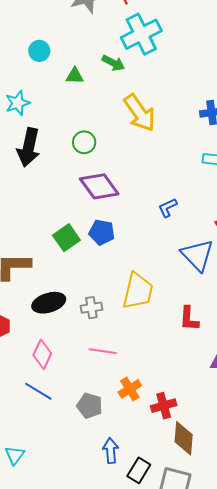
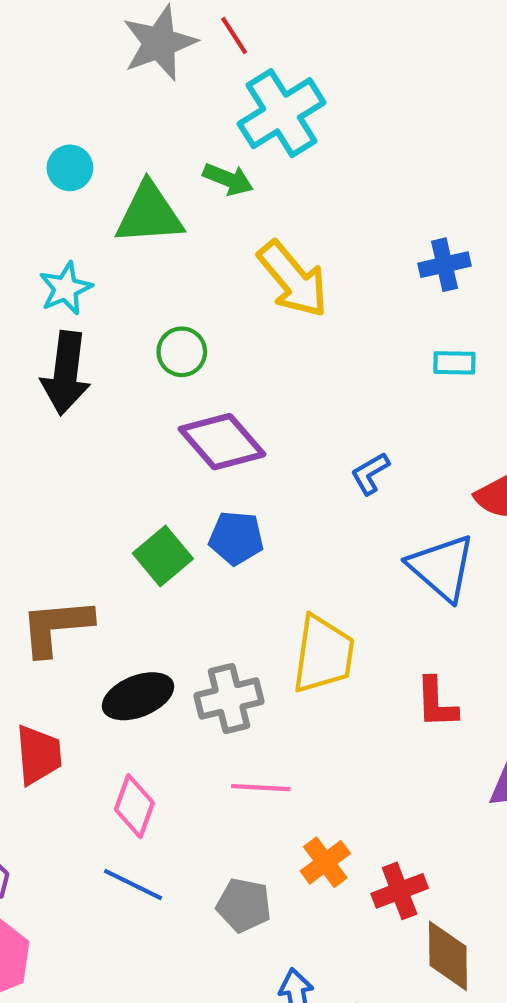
green triangle: (75, 76) -> (149, 214), size x1.8
cyan star: (18, 103) -> (66, 288), moved
gray cross: (91, 308) -> (229, 699), size x1.4

